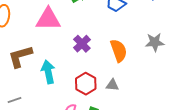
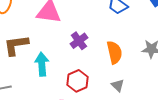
gray triangle: (112, 85) -> (118, 85), moved, turned 32

